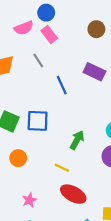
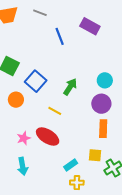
gray line: (38, 61) -> (40, 13), turned -40
blue square: (38, 121) -> (36, 81), moved, turned 35
red ellipse: (73, 194) -> (48, 137), moved

